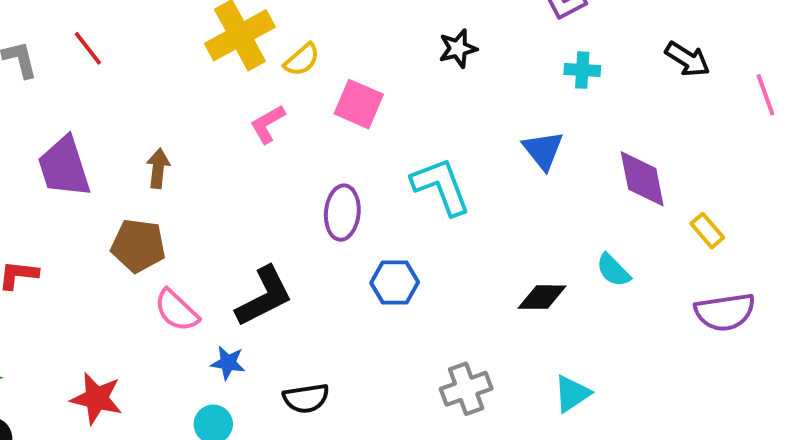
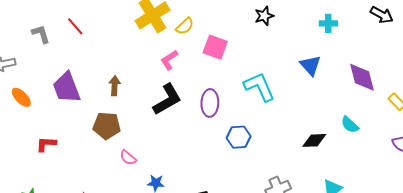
black L-shape: (264, 296) -> (167, 99), moved
pink semicircle: (177, 310) -> (128, 158), size x0.7

